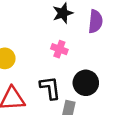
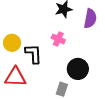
black L-shape: (50, 88) -> (34, 54), moved

